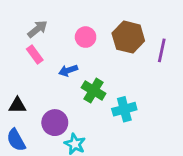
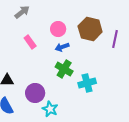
gray arrow: (37, 29) -> (22, 12), moved
pink rectangle: (35, 54) -> (30, 42), moved
blue arrow: (68, 70) -> (62, 47), moved

